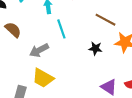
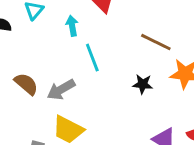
brown semicircle: (13, 30) -> (26, 84), moved

